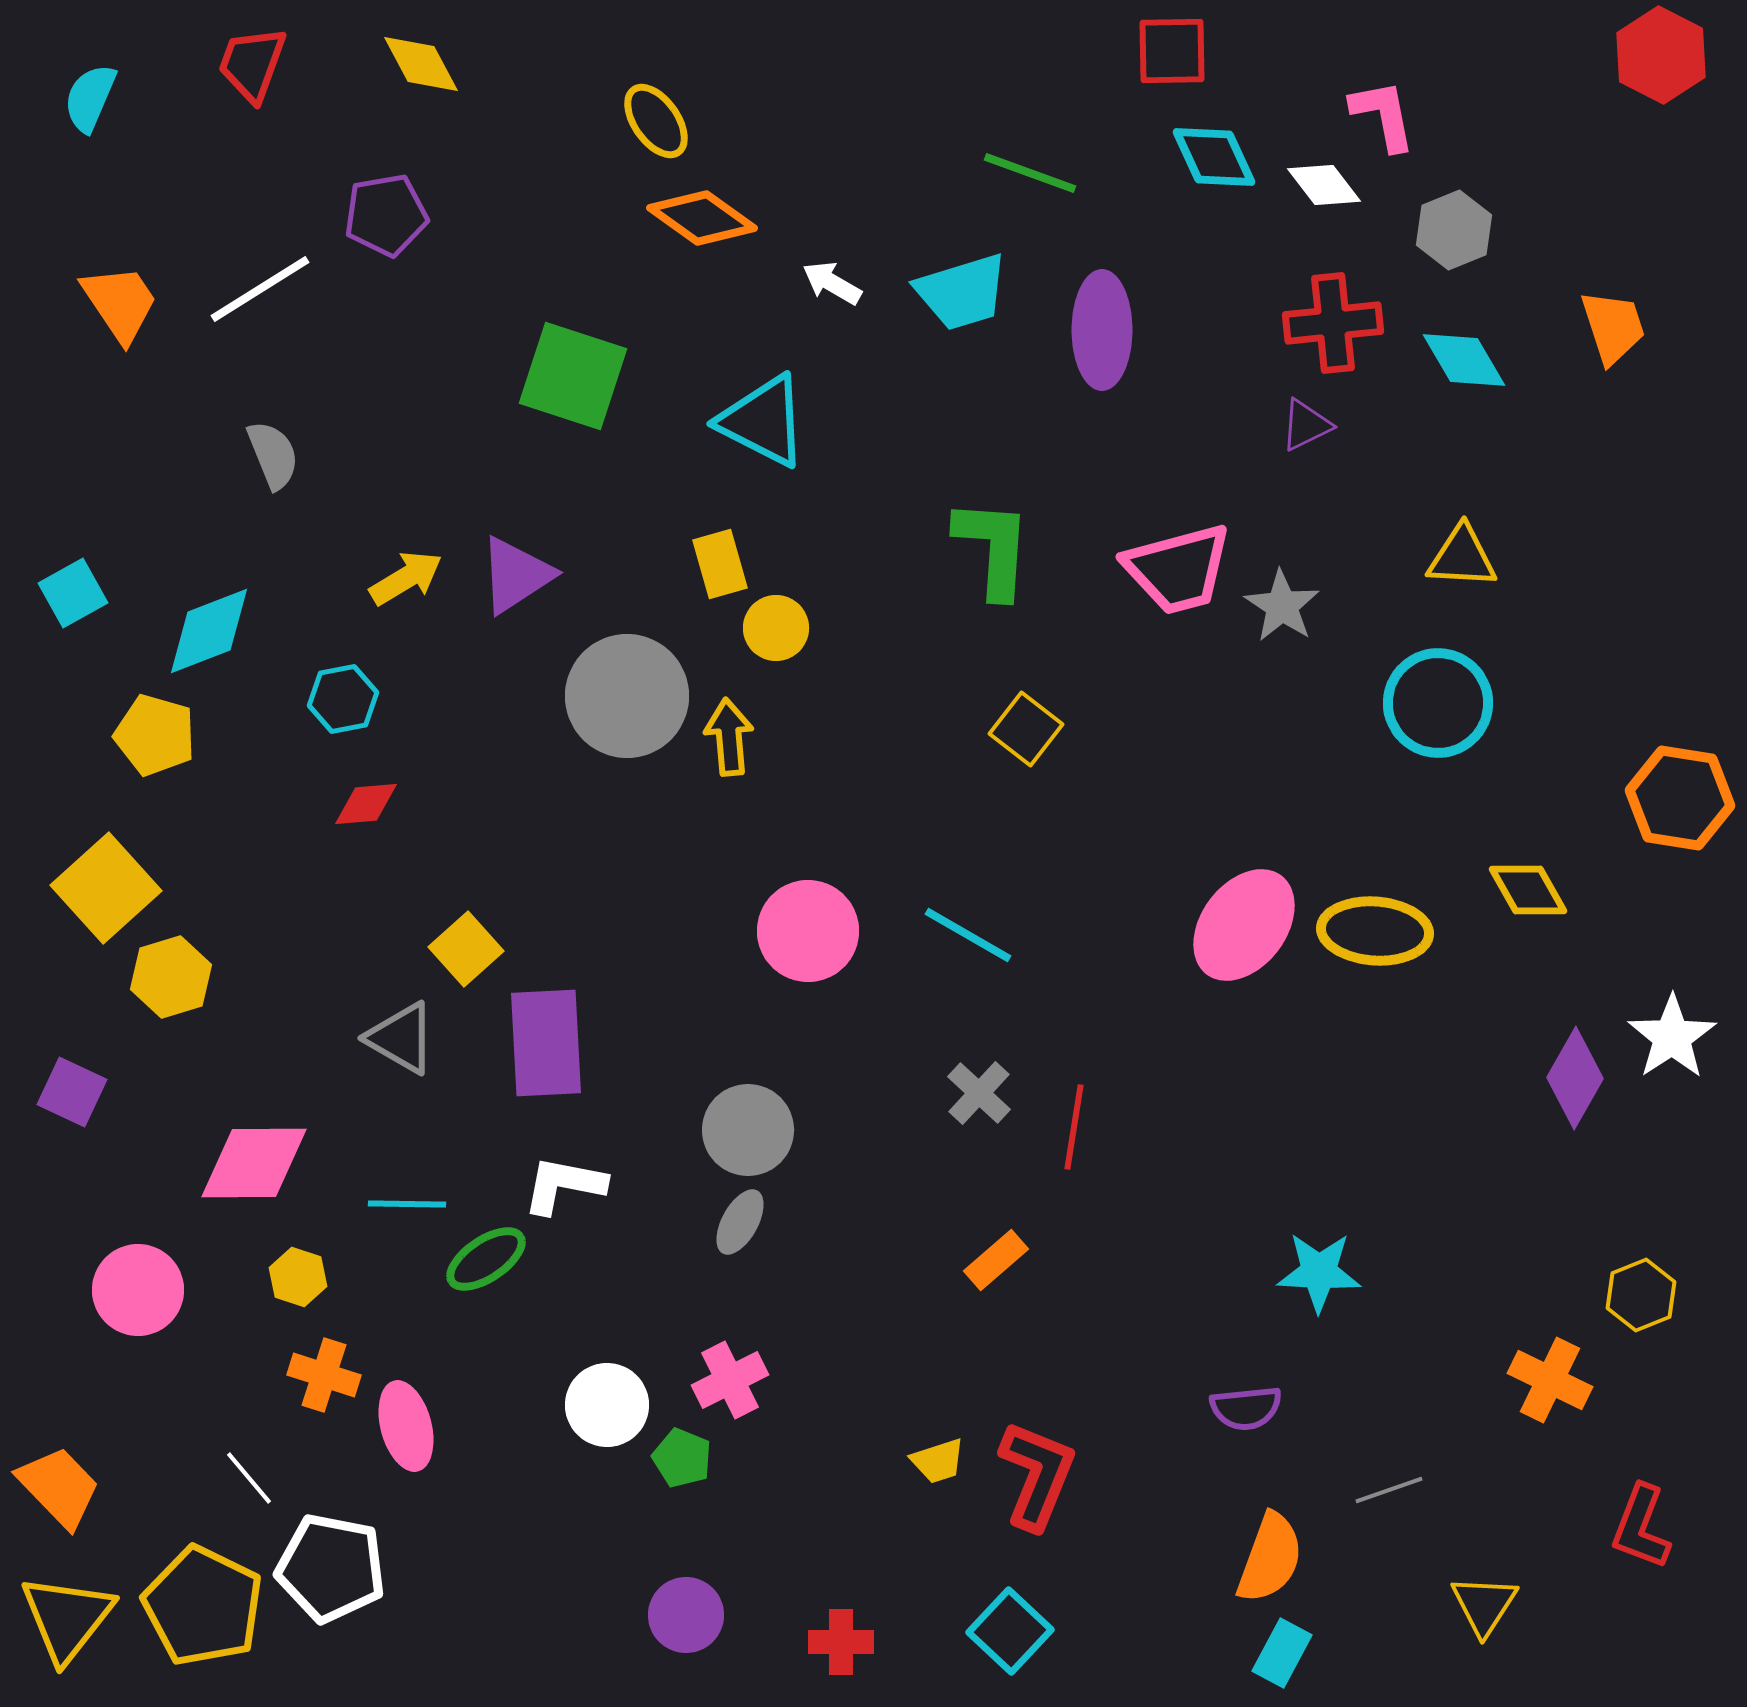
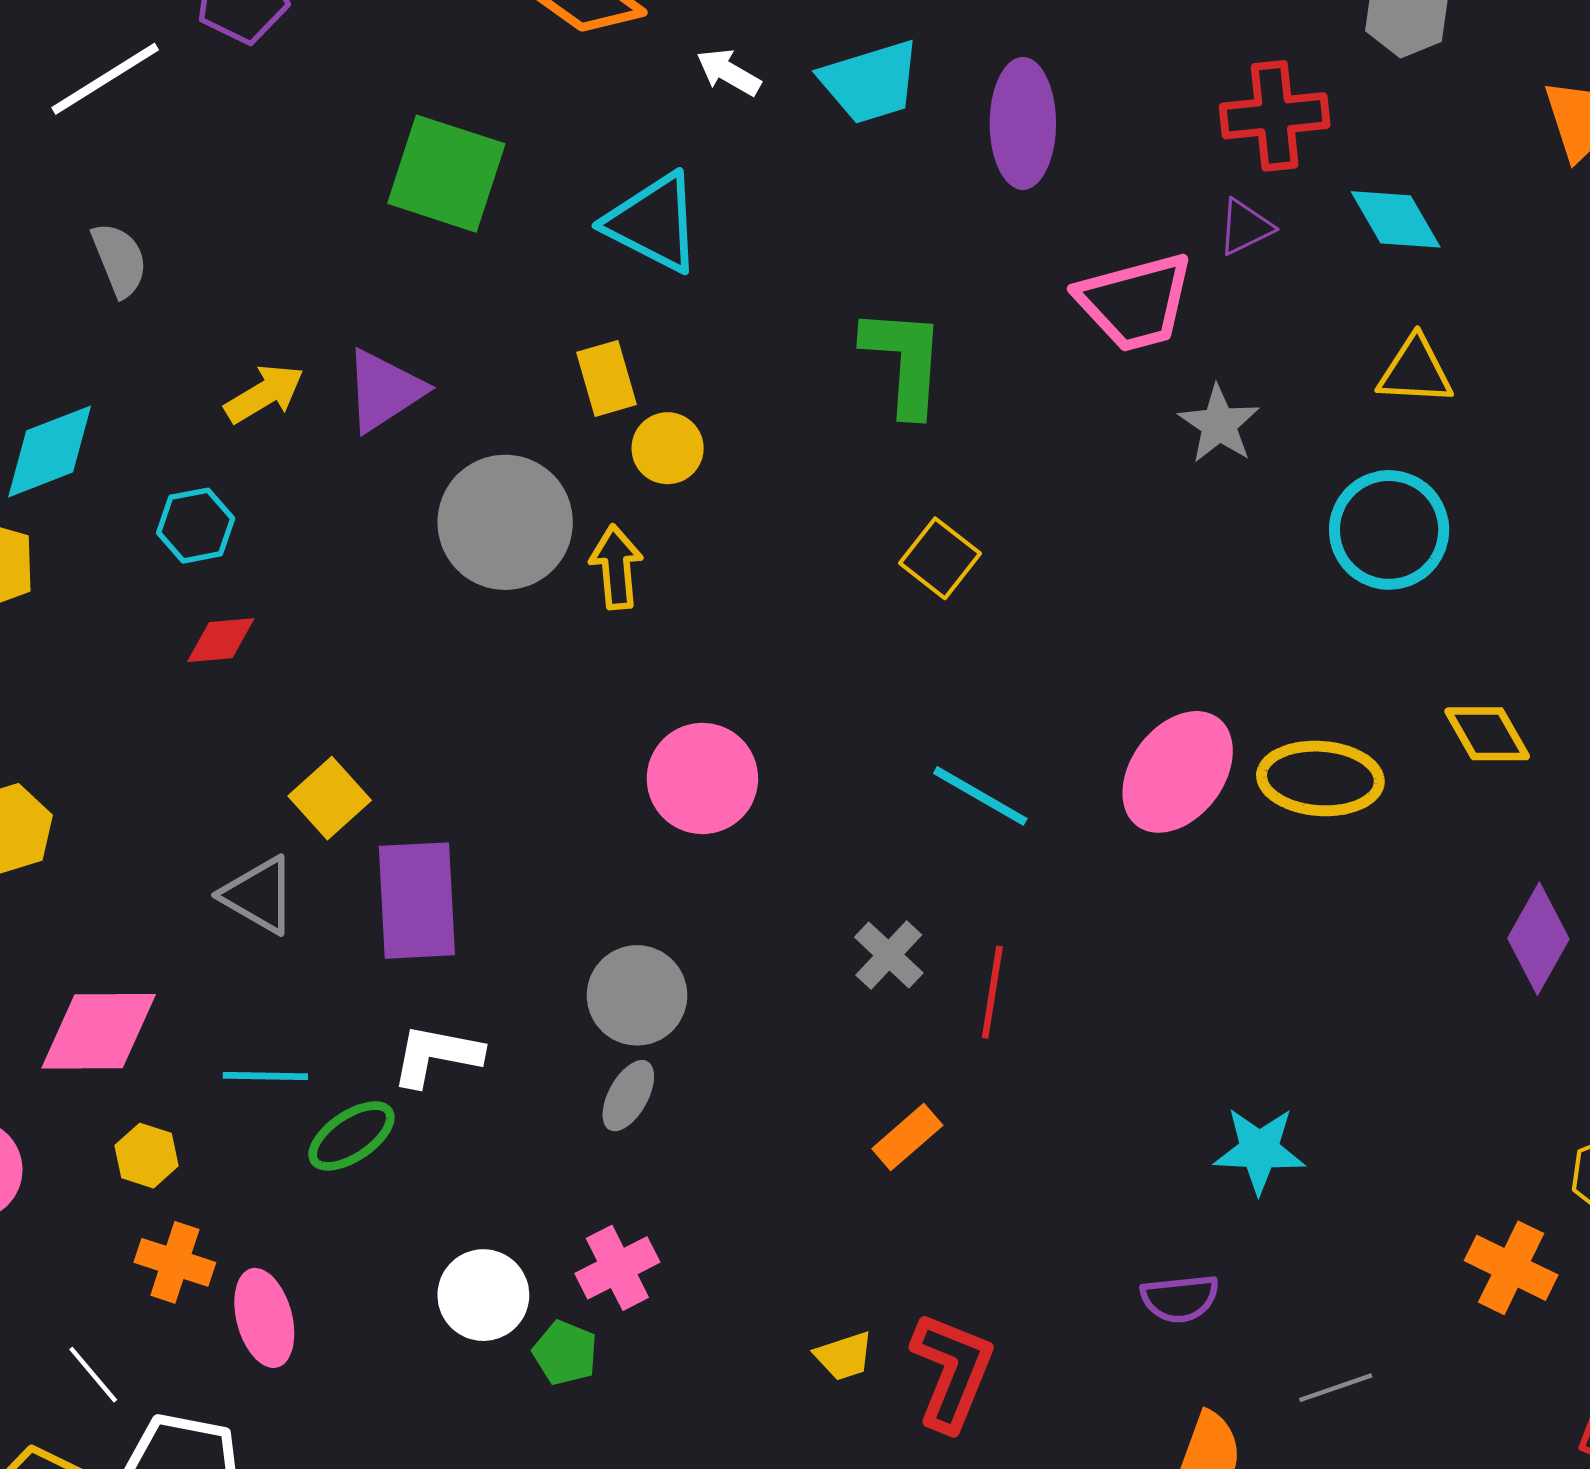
cyan diamond: (1464, 360) -> (1396, 219), moved
pink trapezoid: (1178, 569) -> (1135, 302), moved
cyan line: (968, 935) -> (980, 796), moved

